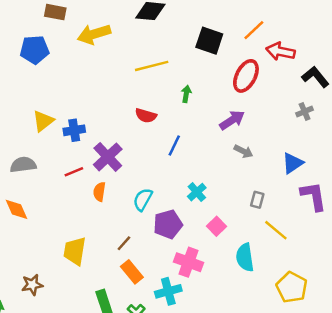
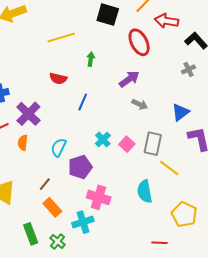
red ellipse: (246, 76) -> (139, 42), turned -52
gray rectangle: (257, 200) -> (153, 144), size x1.6
pink square: (216, 226) -> (127, 144), moved

